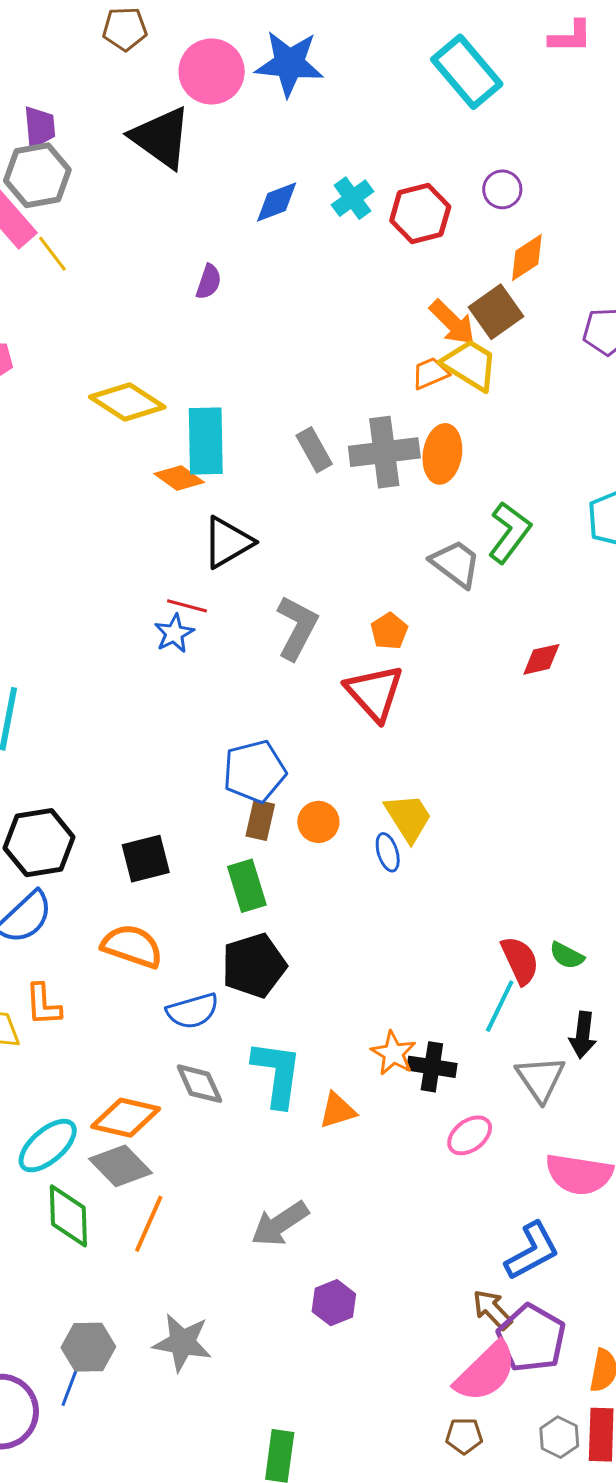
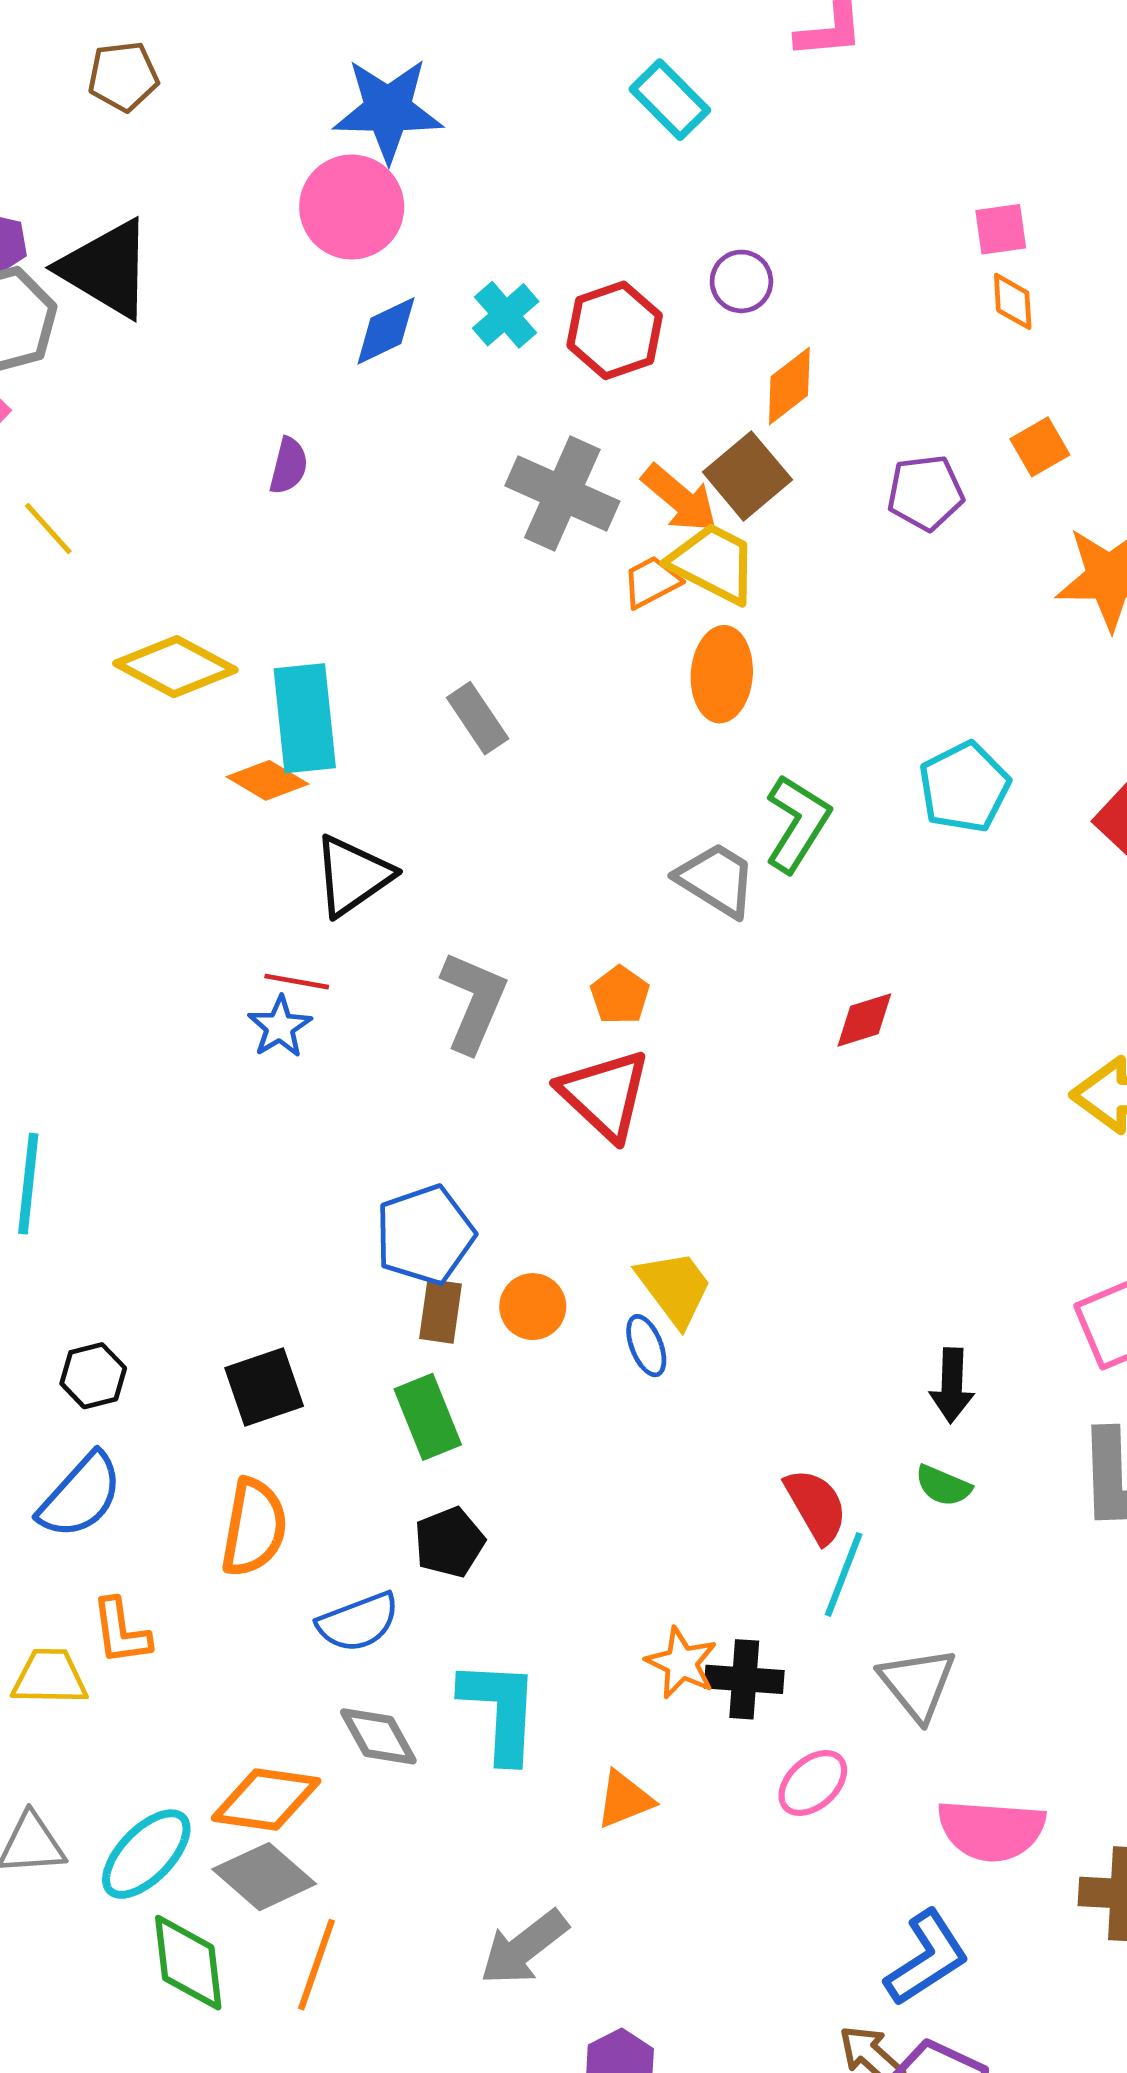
pink circle: (212, 71) -> (352, 207), moved
cyan rectangle: (467, 72) -> (670, 100), size x0.7
black triangle: (161, 137) -> (106, 269), moved
yellow line: (52, 254) -> (48, 528), moved
gray cross: (384, 452) -> (562, 493), moved, turned 36
orange ellipse: (442, 454) -> (722, 674), moved
black hexagon: (39, 843) -> (93, 1376), size x0.6
orange semicircle: (132, 946) -> (254, 1527), turned 86
red semicircle: (520, 960) -> (816, 1506), moved
black pentagon: (254, 966) -> (449, 1542), size x0.7
black arrow: (583, 1035) -> (952, 1385), moved
orange triangle: (338, 1110) -> (624, 1799), moved

